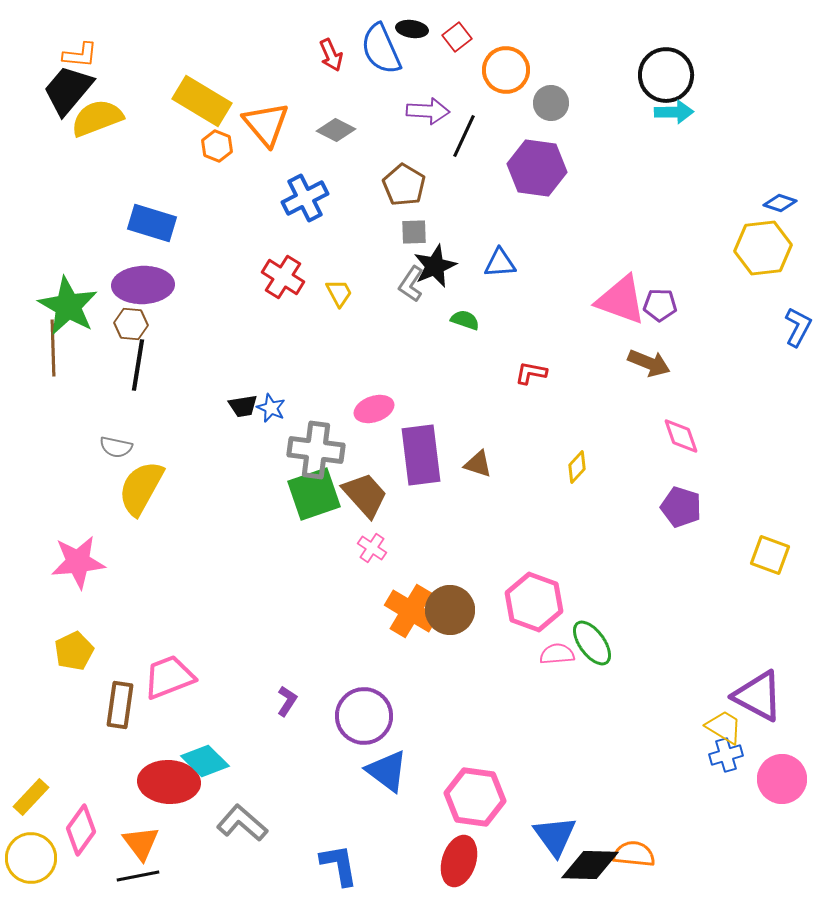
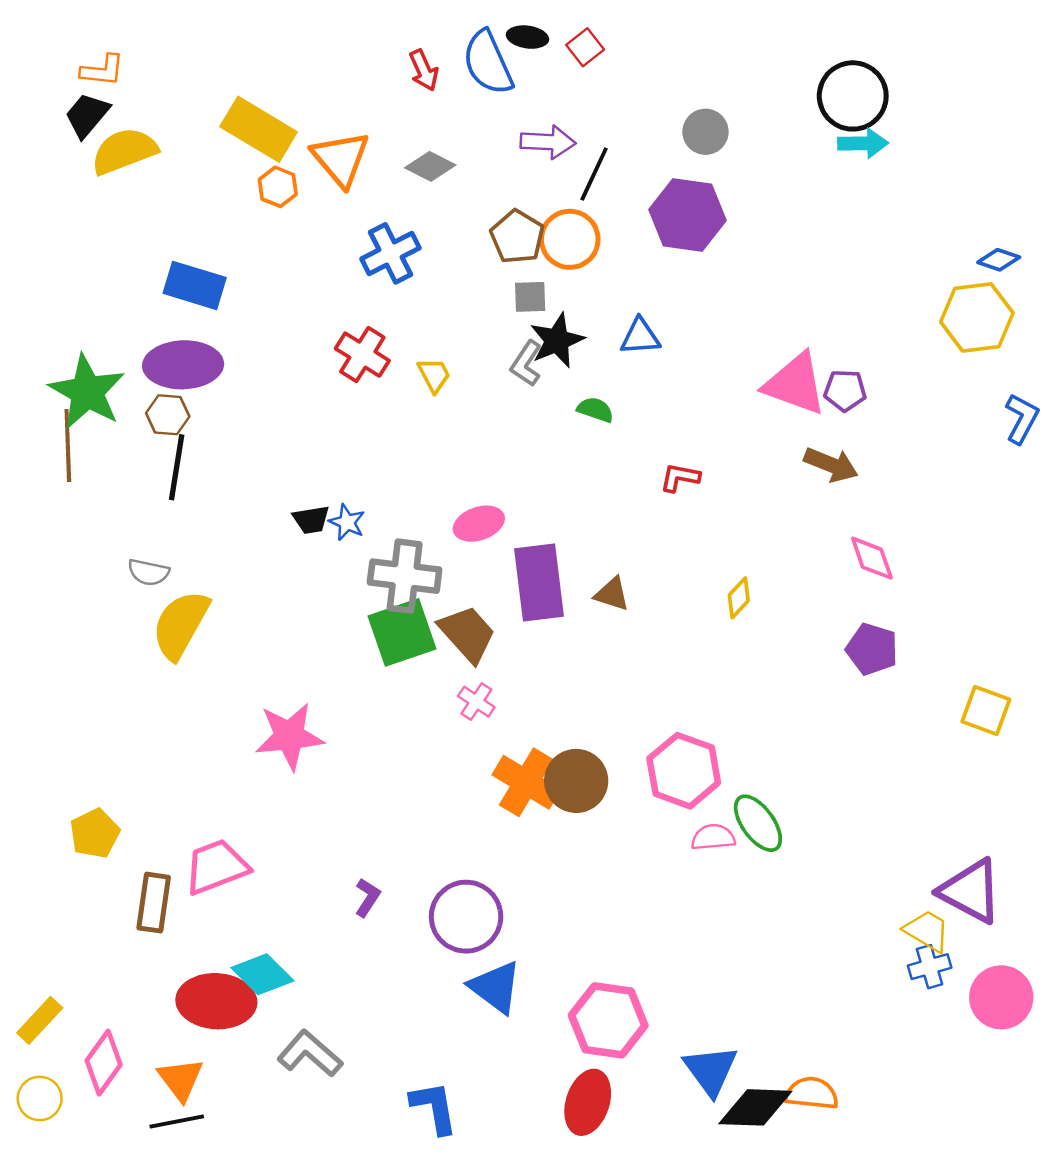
orange circle: (506, 70) -> (570, 239), moved
black trapezoid: (68, 90) -> (87, 115), size x0.7
pink star: (78, 562) -> (289, 736), moved
yellow circle: (31, 858) -> (40, 1098), size x0.7

